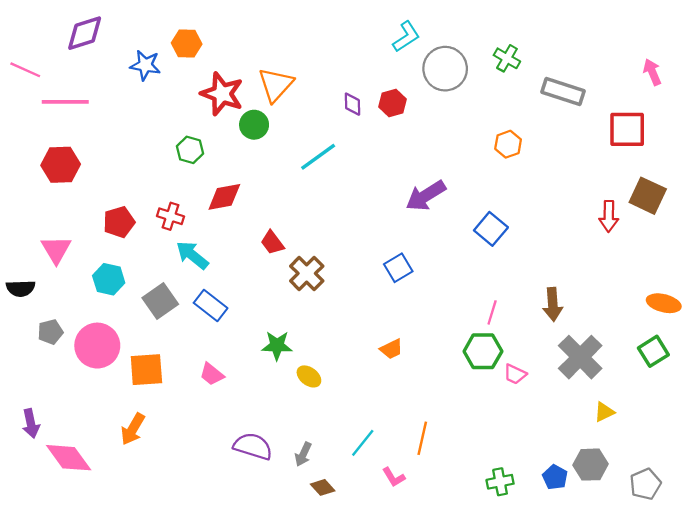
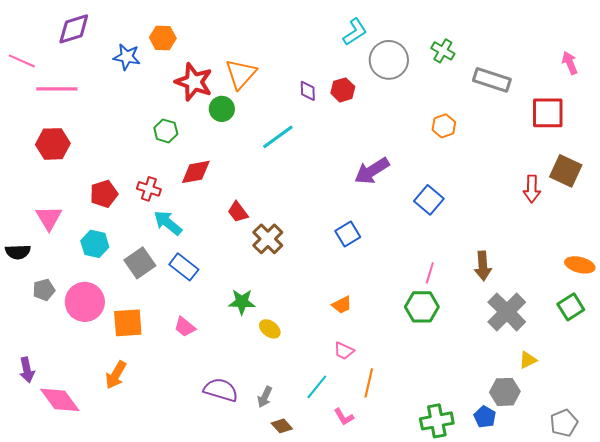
pink trapezoid: (515, 374) -> (344, 351), moved
gray hexagon: (590, 465) -> (505, 392), moved
green cross: (500, 482) -> (437, 421), size x1.4

